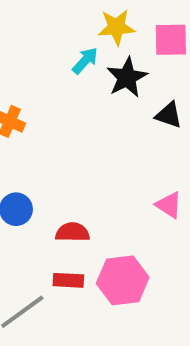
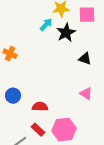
black triangle: (169, 115) -> (85, 59), moved
red rectangle: (68, 280) -> (38, 130), turned 40

